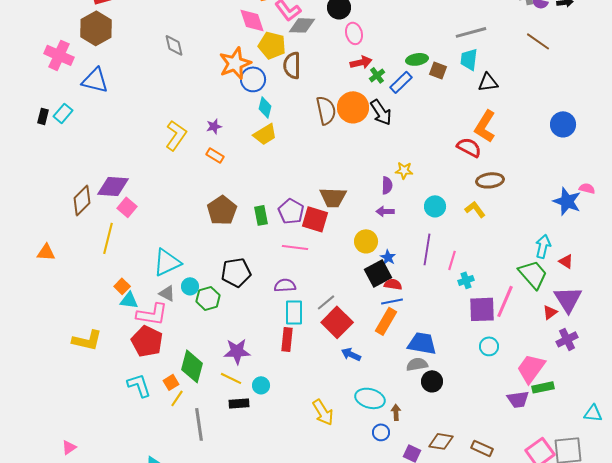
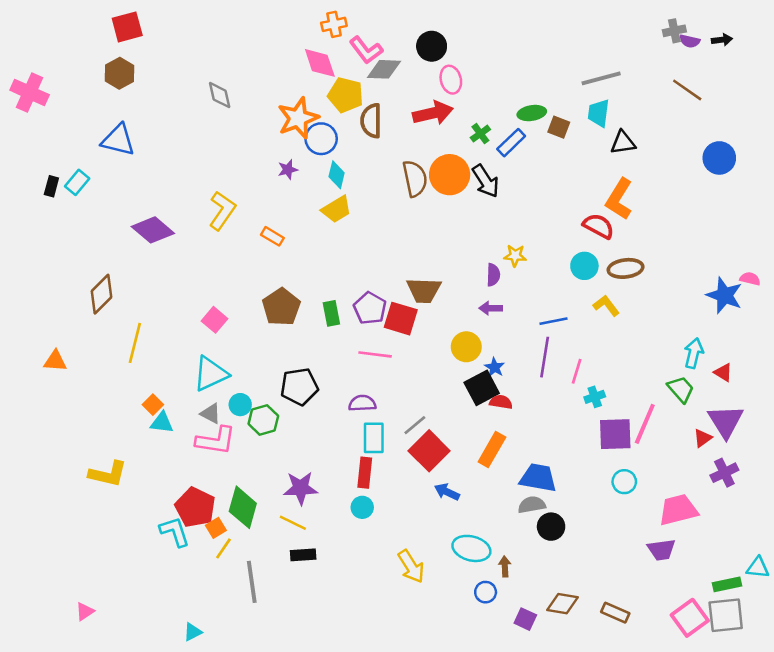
brown hexagon: (96, 28) -> (119, 73), size x0.7
pink cross: (59, 55) -> (30, 92), moved
red arrow: (361, 62) -> (433, 113), moved, size x1.4
blue circle: (563, 124) -> (719, 158), moved
purple star: (214, 126) -> (288, 170), moved
purple diamond: (113, 186) -> (153, 230), moved, turned 36
cyan circle: (435, 206) -> (584, 266), moved
pink square: (127, 207) -> (215, 320), moved
green trapezoid: (533, 274) -> (681, 389), size x0.7
blue line: (392, 301) -> (554, 321), moved
pink L-shape: (152, 314) -> (216, 441), moved
red pentagon: (147, 341) -> (195, 507), moved
pink trapezoid: (531, 368) -> (678, 510), turned 40
cyan circle: (261, 385) -> (362, 507), moved
green rectangle: (543, 387) -> (727, 584), moved

